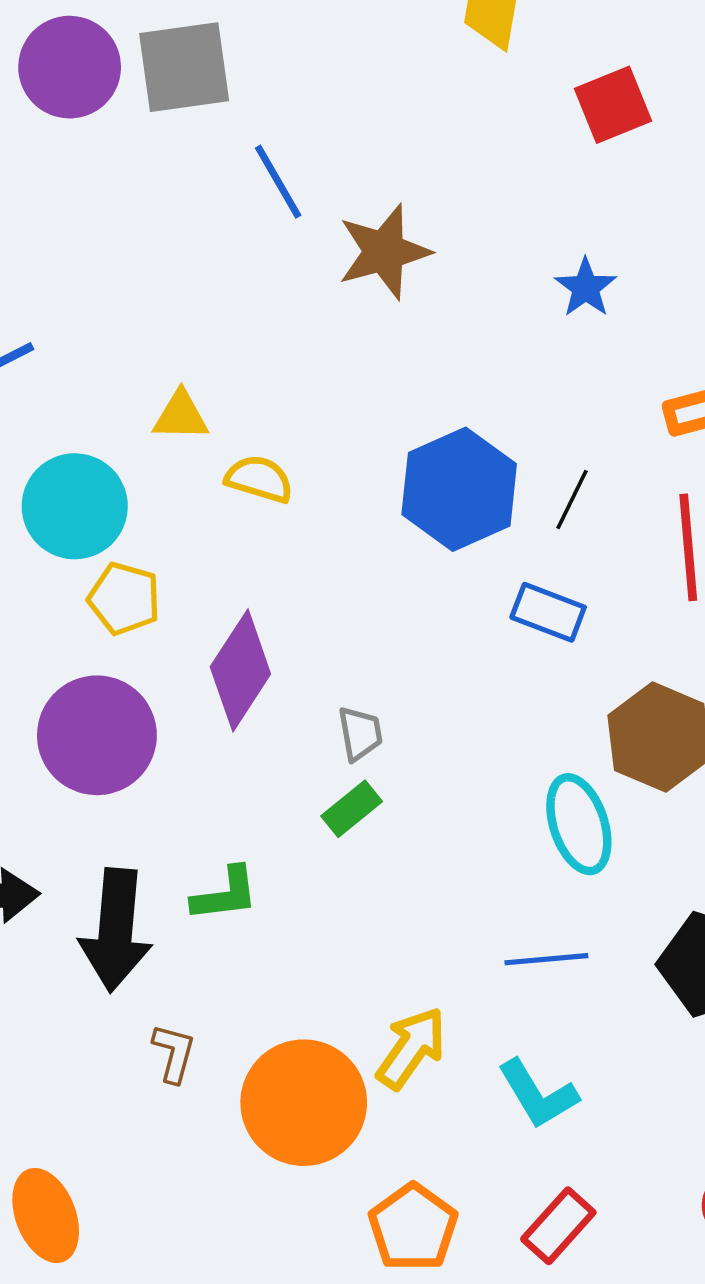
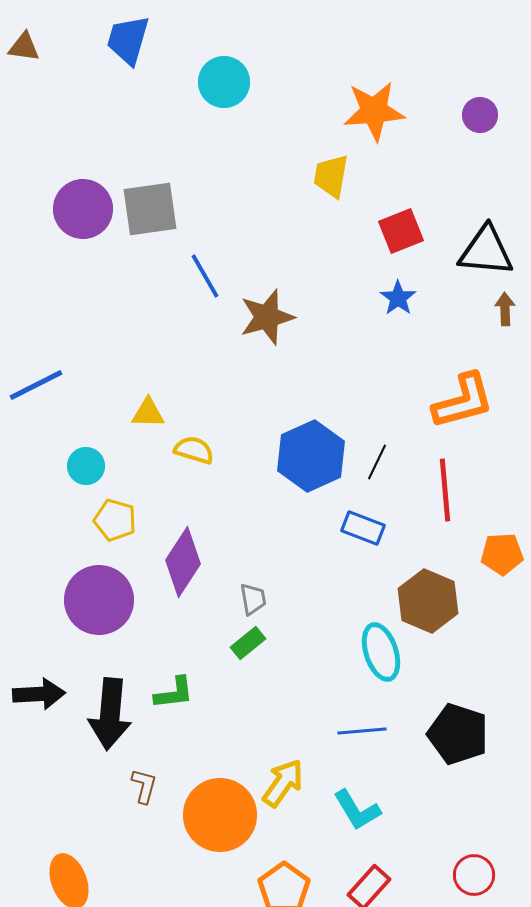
blue star: (586, 288) -> (398, 298), moved
cyan circle: (75, 506) -> (86, 466), size x0.6

